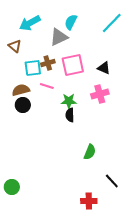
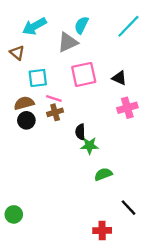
brown cross: (48, 63) -> (55, 112), moved
pink cross: (100, 94) -> (127, 108), moved
green star: (69, 101) -> (89, 146), moved
green semicircle: (90, 152) -> (103, 174), turned -133

